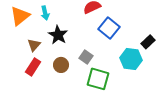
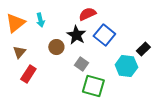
black star: (58, 35) -> (76, 35), moved
brown triangle: (34, 45) -> (19, 52), moved
brown circle: (61, 65) -> (56, 47), moved

